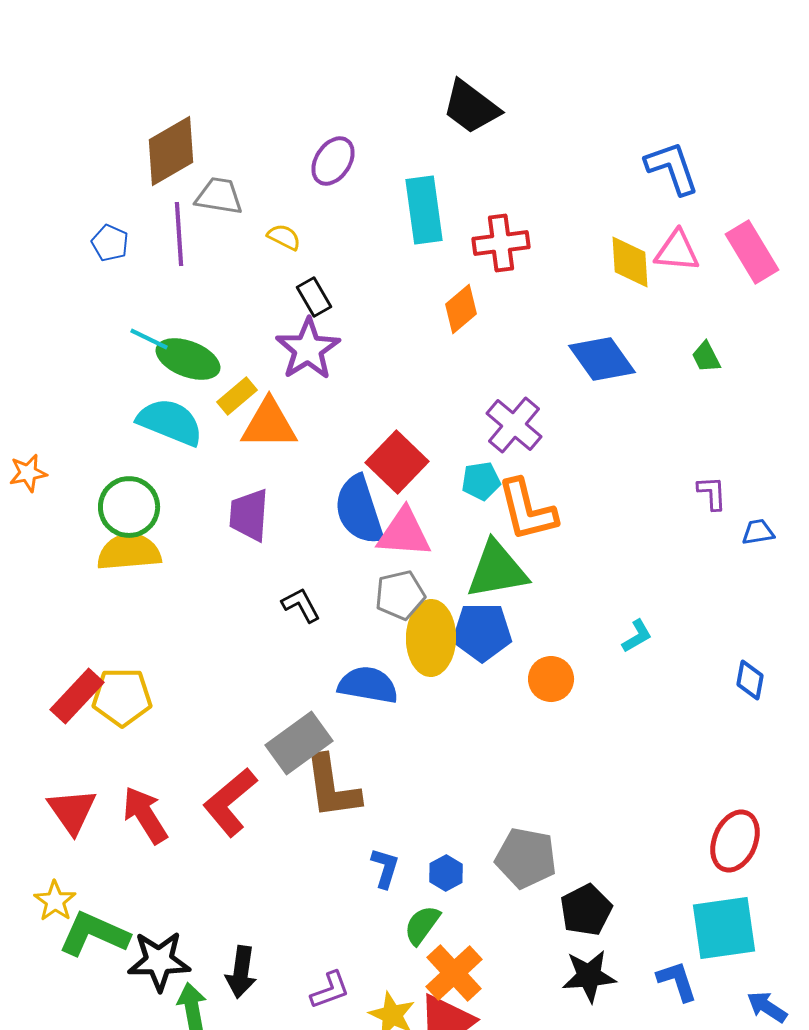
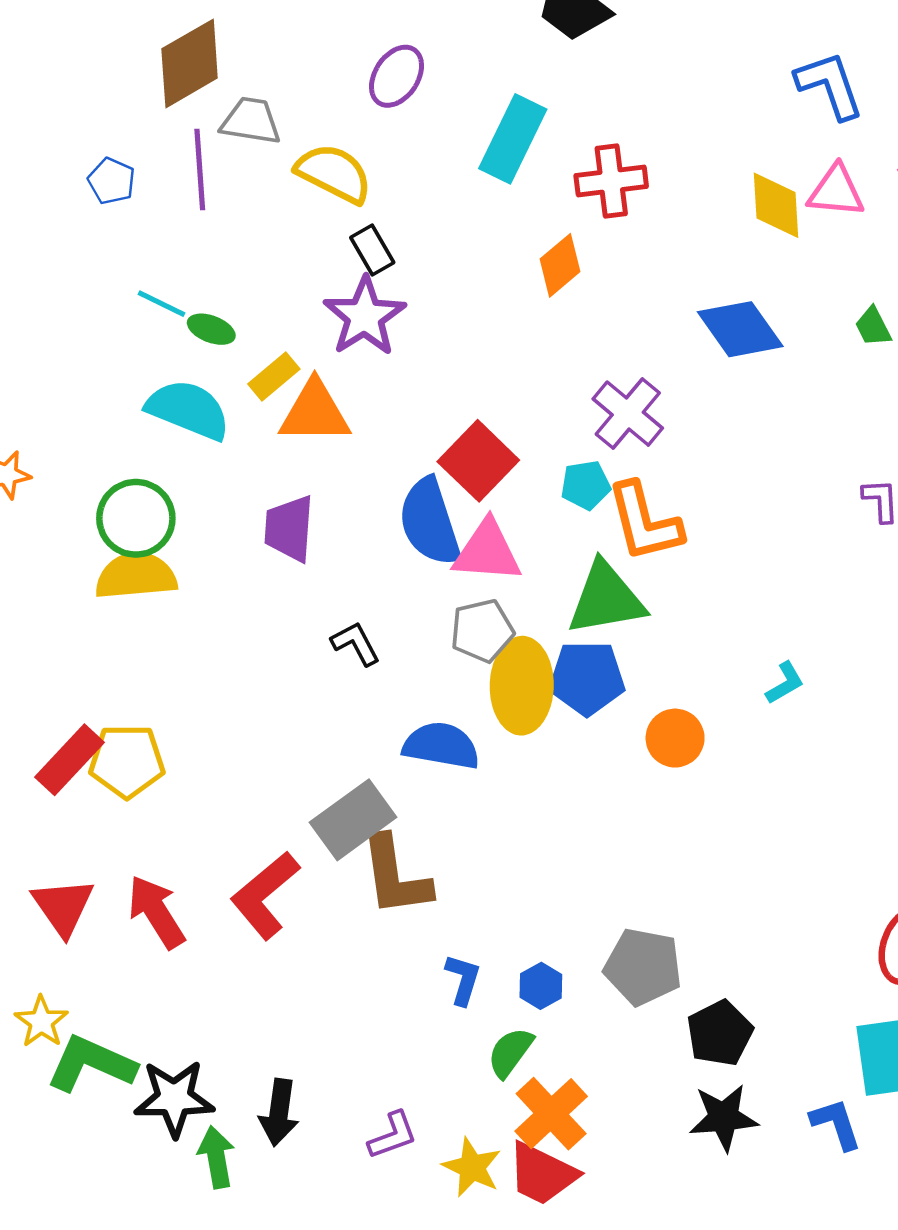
cyan rectangle: (424, 210) -> (513, 139), turned 34
yellow semicircle: (284, 237) -> (334, 173), size x1.8
green ellipse: (188, 359) -> (211, 329), size x0.6

